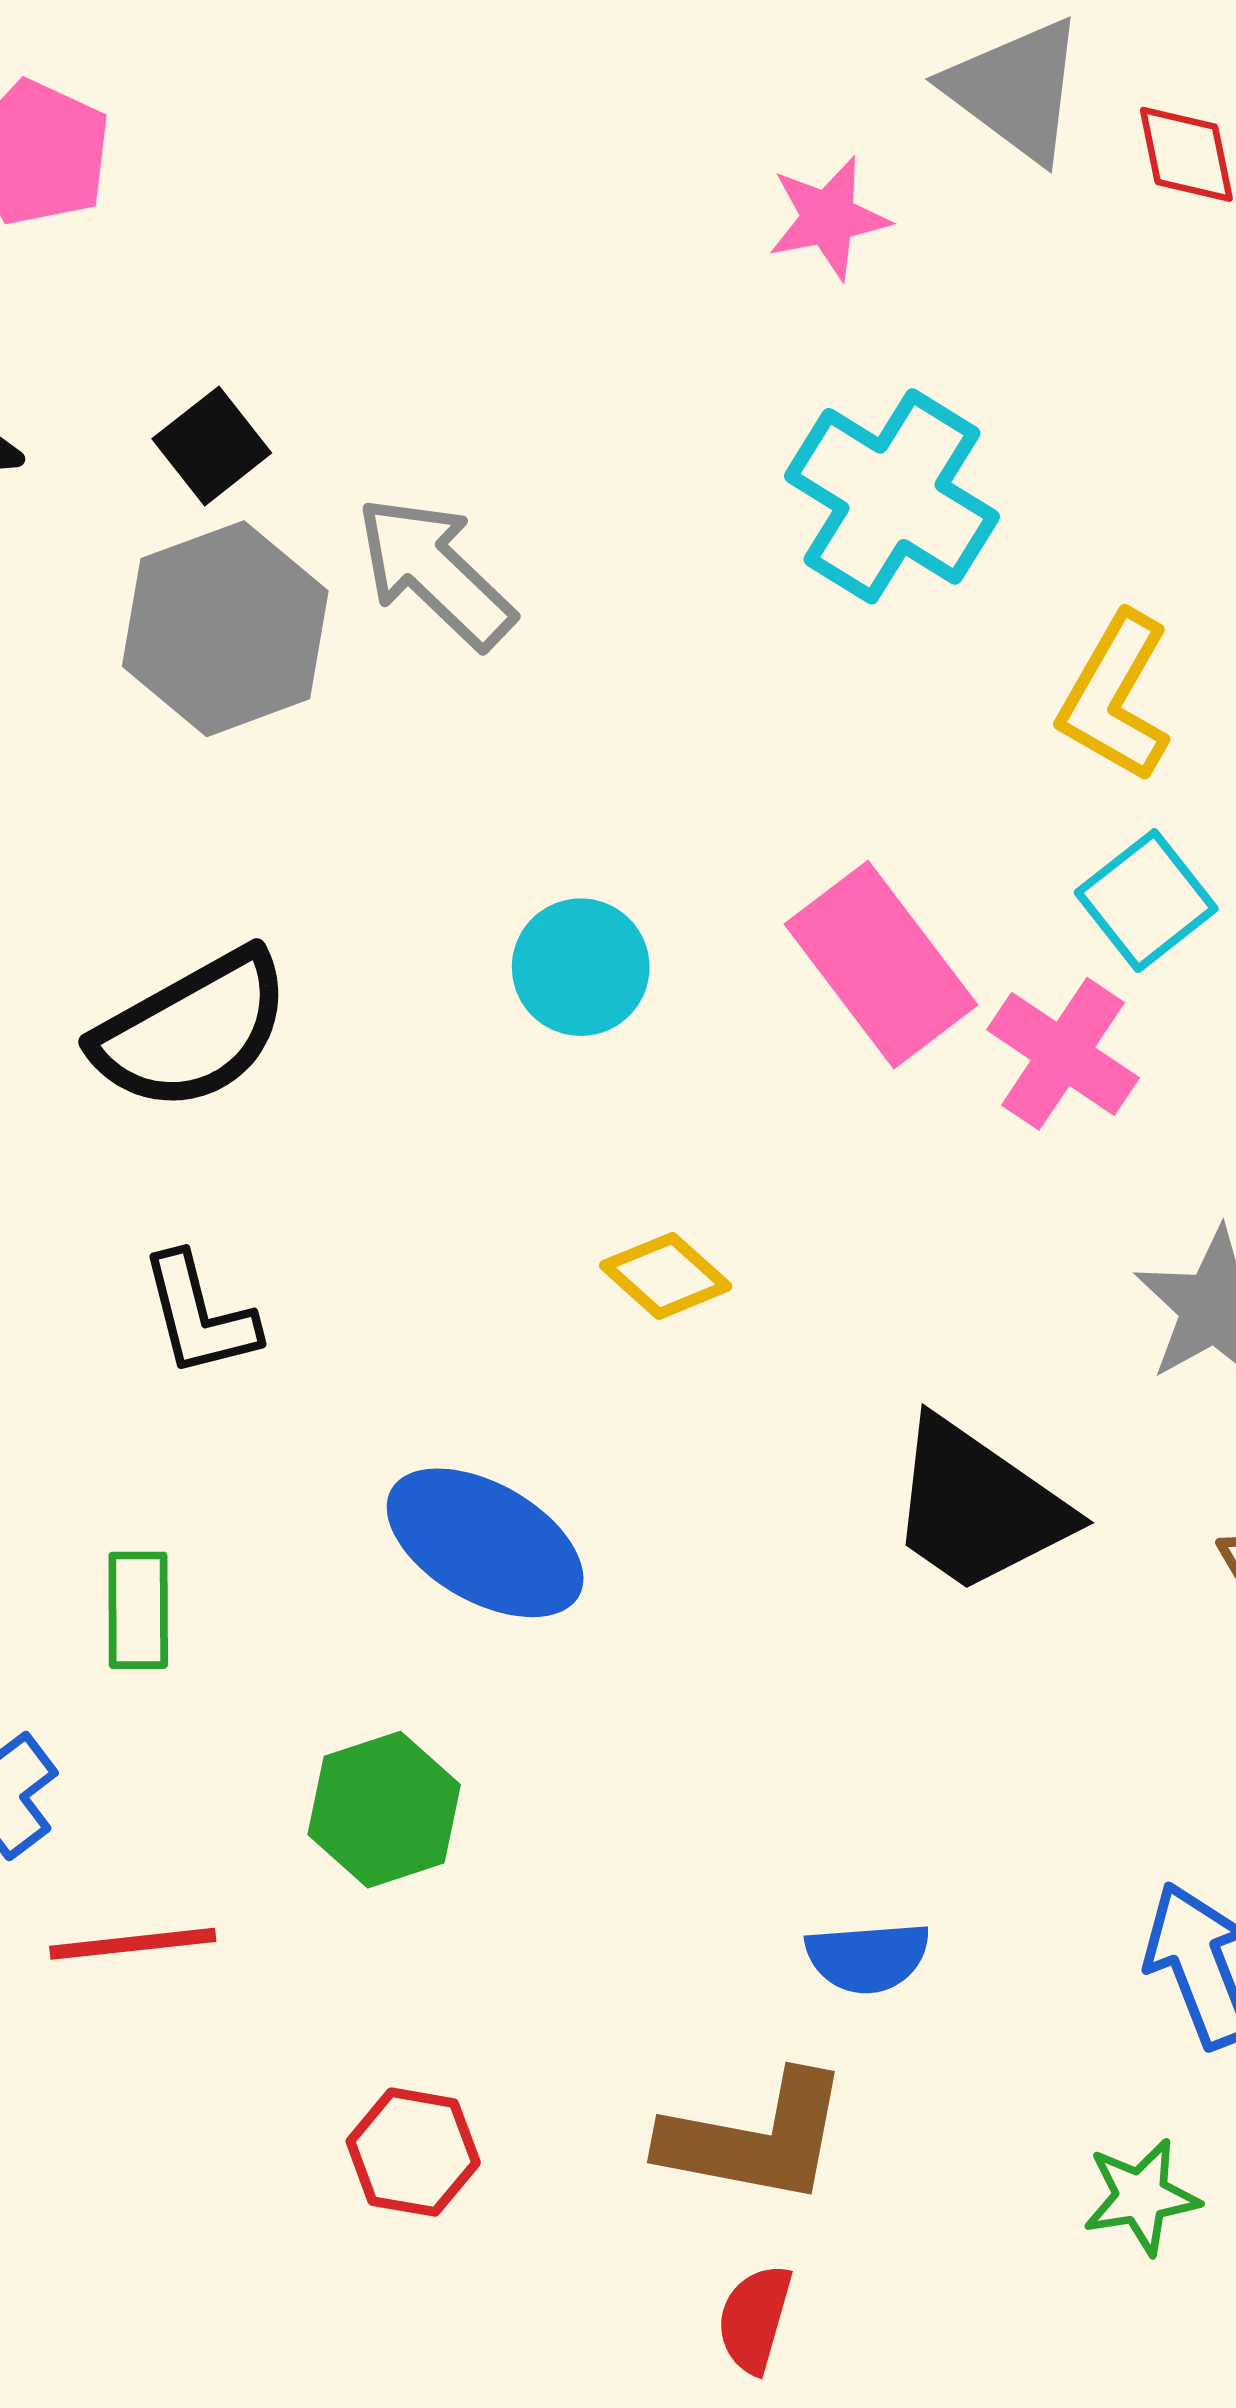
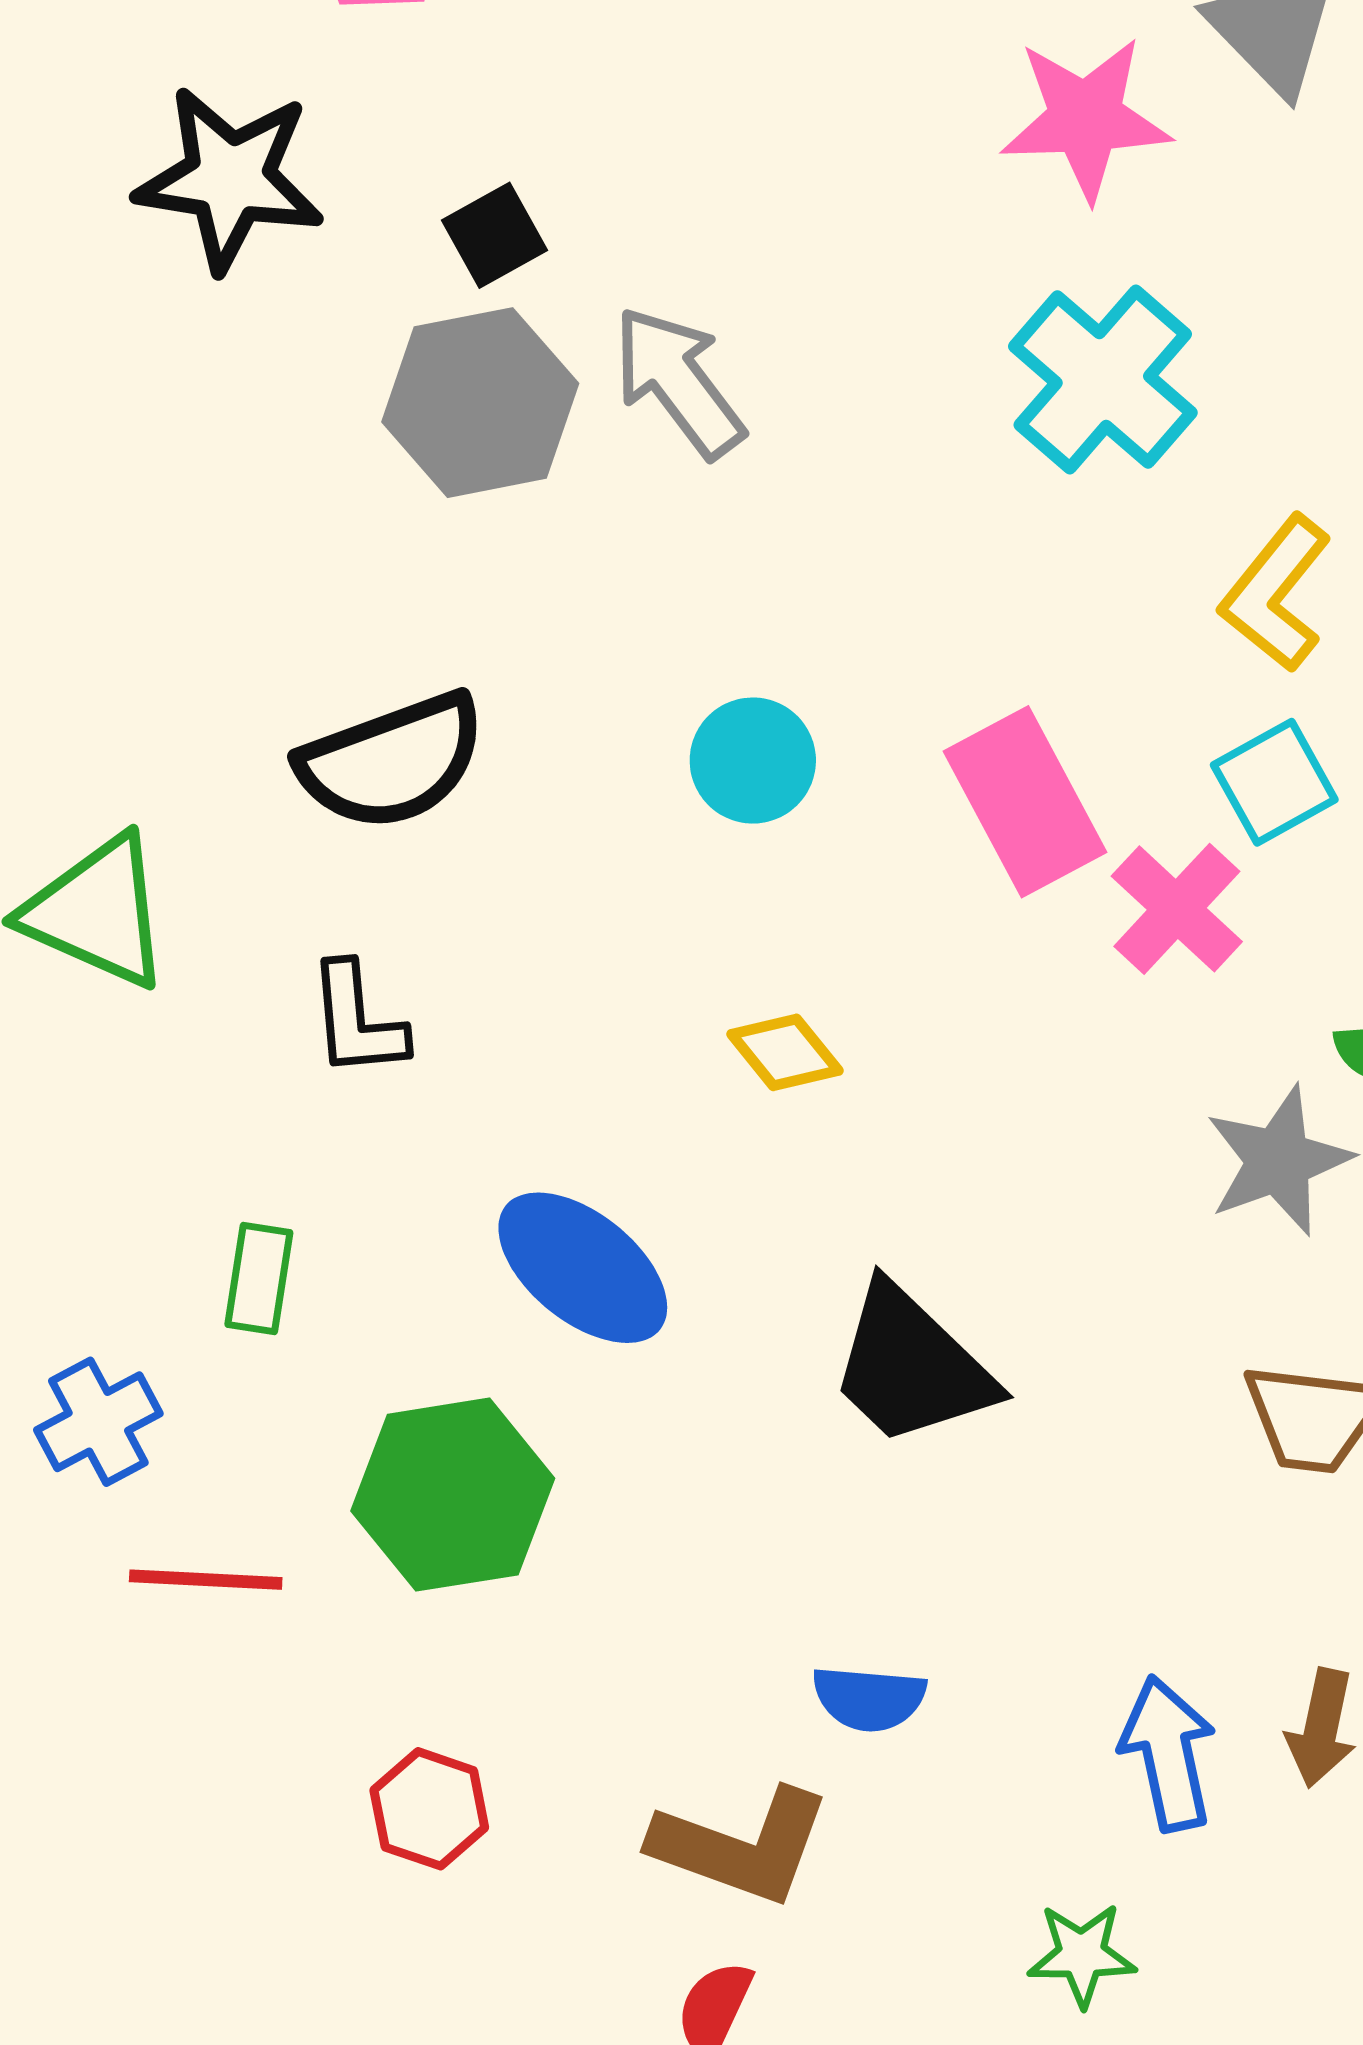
pink star: (828, 218) -> (1086, 118), size x1.5
black trapezoid: (978, 1507) -> (911, 1366), moved
green hexagon: (384, 1810) -> (453, 1495), size x1.4

